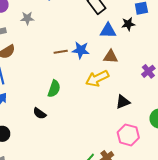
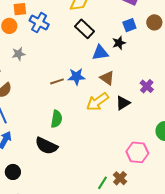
brown triangle: (111, 57) -> (107, 78), turned 42
black triangle: (123, 102) -> (123, 103), moved
black semicircle: (40, 113) -> (46, 146), size x1.6

